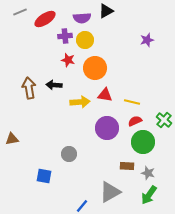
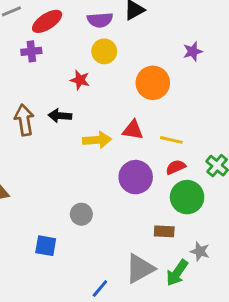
purple cross: (65, 36) -> (31, 51), moved
orange circle: (95, 68) -> (153, 83), moved
gray star: (148, 173) -> (200, 251), moved
green arrow: (149, 195) -> (177, 273), moved

